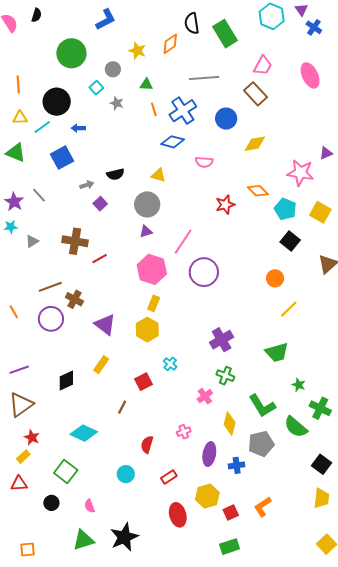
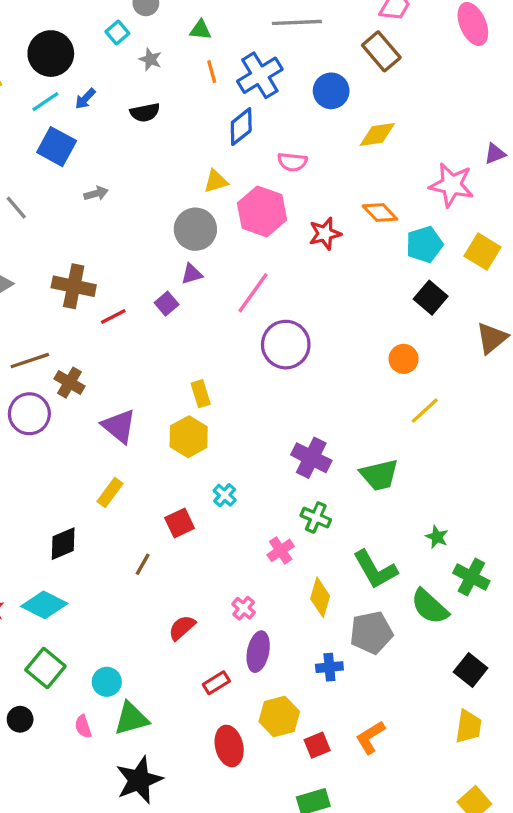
cyan line: (42, 127) -> (45, 102), moved
blue arrow: (78, 128) -> (85, 99), turned -48
blue diamond: (173, 142) -> (241, 127), turned -55
blue square: (62, 158) -> (57, 147), turned -35
black semicircle: (115, 174) -> (145, 112), moved
yellow triangle: (158, 175) -> (216, 181), turned -35
purple square: (100, 204) -> (167, 304), moved
cyan pentagon: (285, 209) -> (424, 244), turned 30
pink hexagon: (152, 269) -> (262, 211), moved
yellow rectangle: (154, 303) -> (201, 394), turned -42
purple cross: (222, 340) -> (311, 458), turned -35
green trapezoid: (277, 352) -> (379, 475), moved
black diamond: (66, 380) -> (63, 544), moved
pink cross: (184, 432) -> (244, 608), turned -32
cyan diamond: (84, 433) -> (44, 605), moved
red semicircle: (147, 445) -> (182, 628), turned 30
purple ellipse: (209, 454) -> (258, 652), moved
cyan circle: (126, 474) -> (107, 682), moved
green triangle: (83, 540) -> (131, 719), moved

